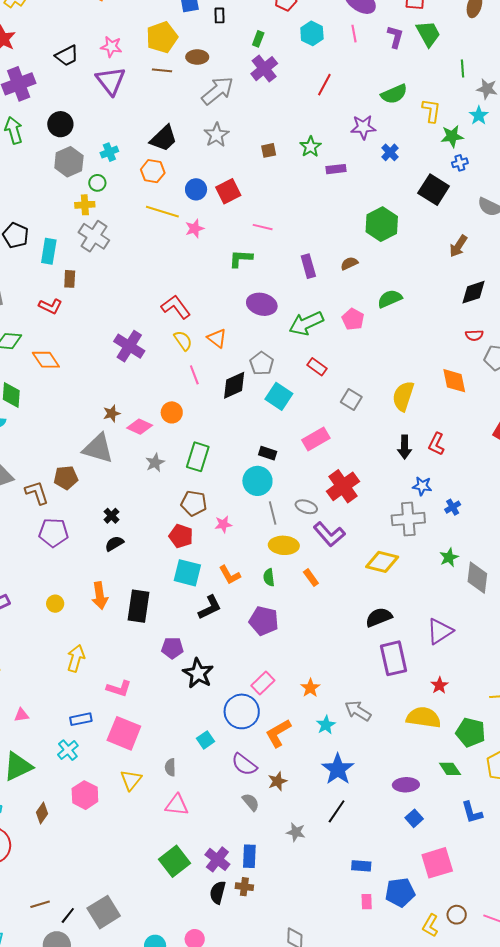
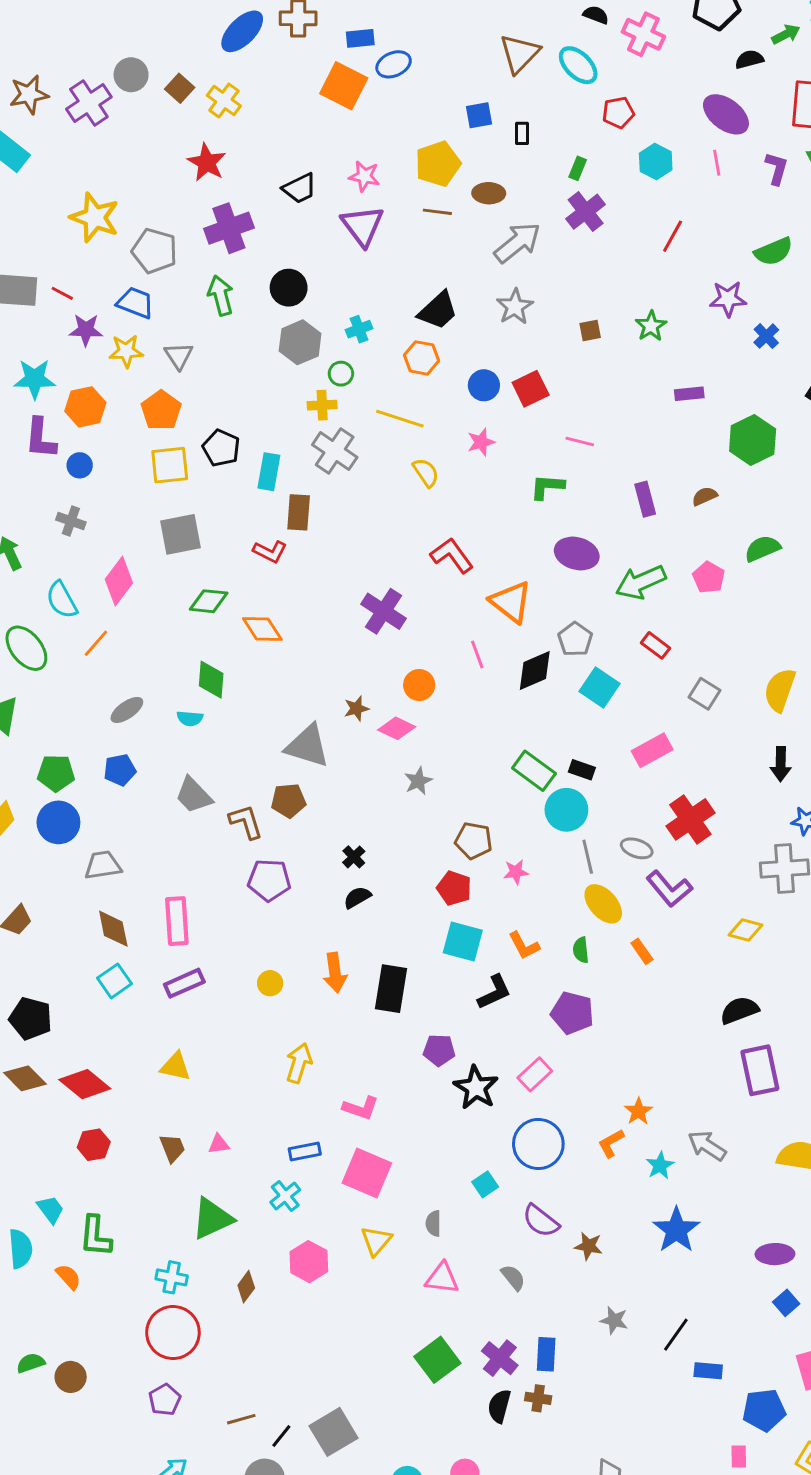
purple rectangle: (336, 169) -> (689, 394), moved
yellow line: (162, 212) -> (400, 419), moved
brown rectangle: (70, 279) -> (299, 512), size x1.4
orange triangle: (217, 338) -> (511, 602), size x1.5
yellow semicircle: (183, 341) -> (426, 473), moved
orange circle: (172, 412) -> (419, 685), moved
gray triangle: (98, 448) -> (307, 746), moved
green rectangle: (198, 457) -> (534, 771), moved, turned -72
yellow ellipse: (284, 545) -> (603, 904), turned 44
yellow diamond: (382, 562) -> (745, 930), size x0.7
pink rectangle: (263, 683) -> (535, 1074), moved
orange L-shape: (278, 733) -> (611, 1143), moved, size x0.7
brown star: (277, 781) -> (589, 1246), turned 30
gray semicircle: (251, 802) -> (513, 1277), moved
black line: (337, 811) -> (676, 1335), moved
pink rectangle: (367, 902) -> (739, 1456), moved

